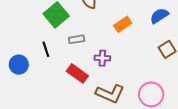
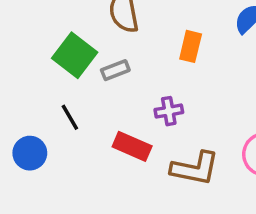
orange rectangle: (123, 24) -> (191, 46), turned -30
gray rectangle: (77, 39) -> (115, 70), moved

